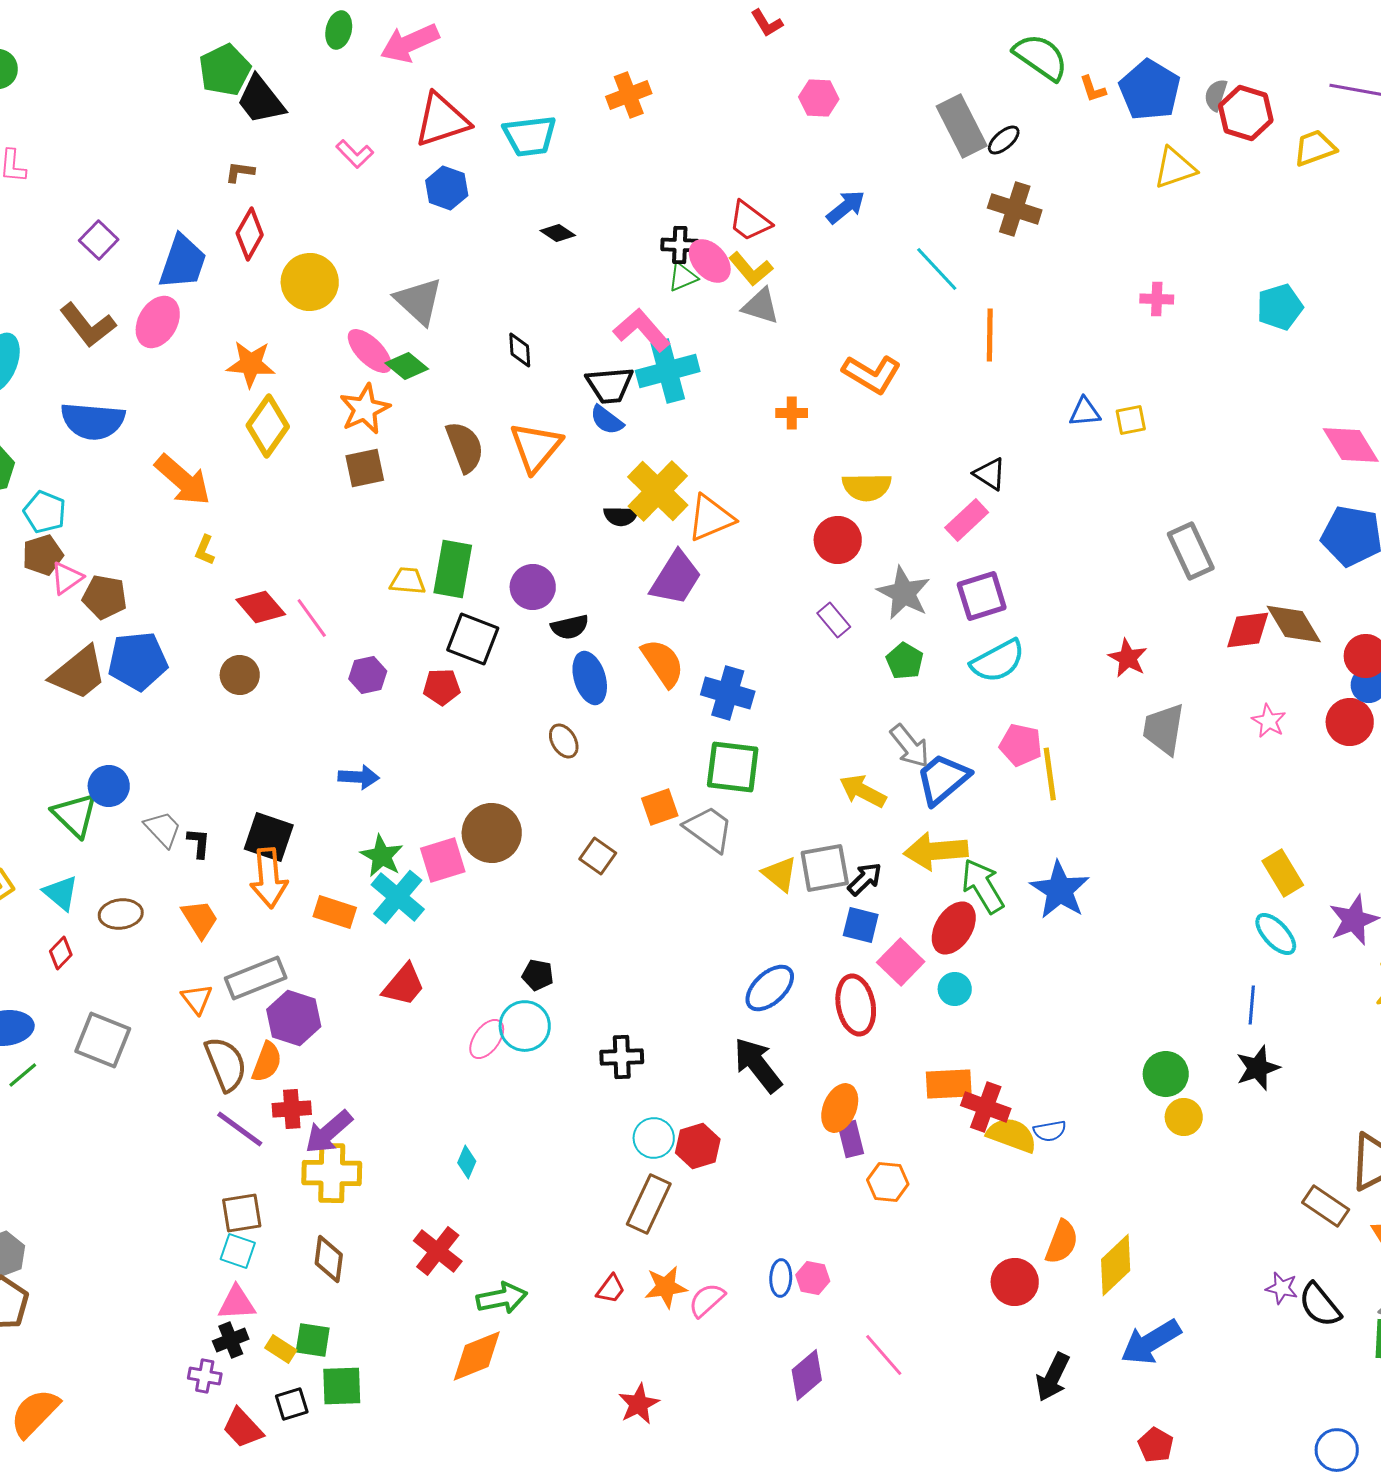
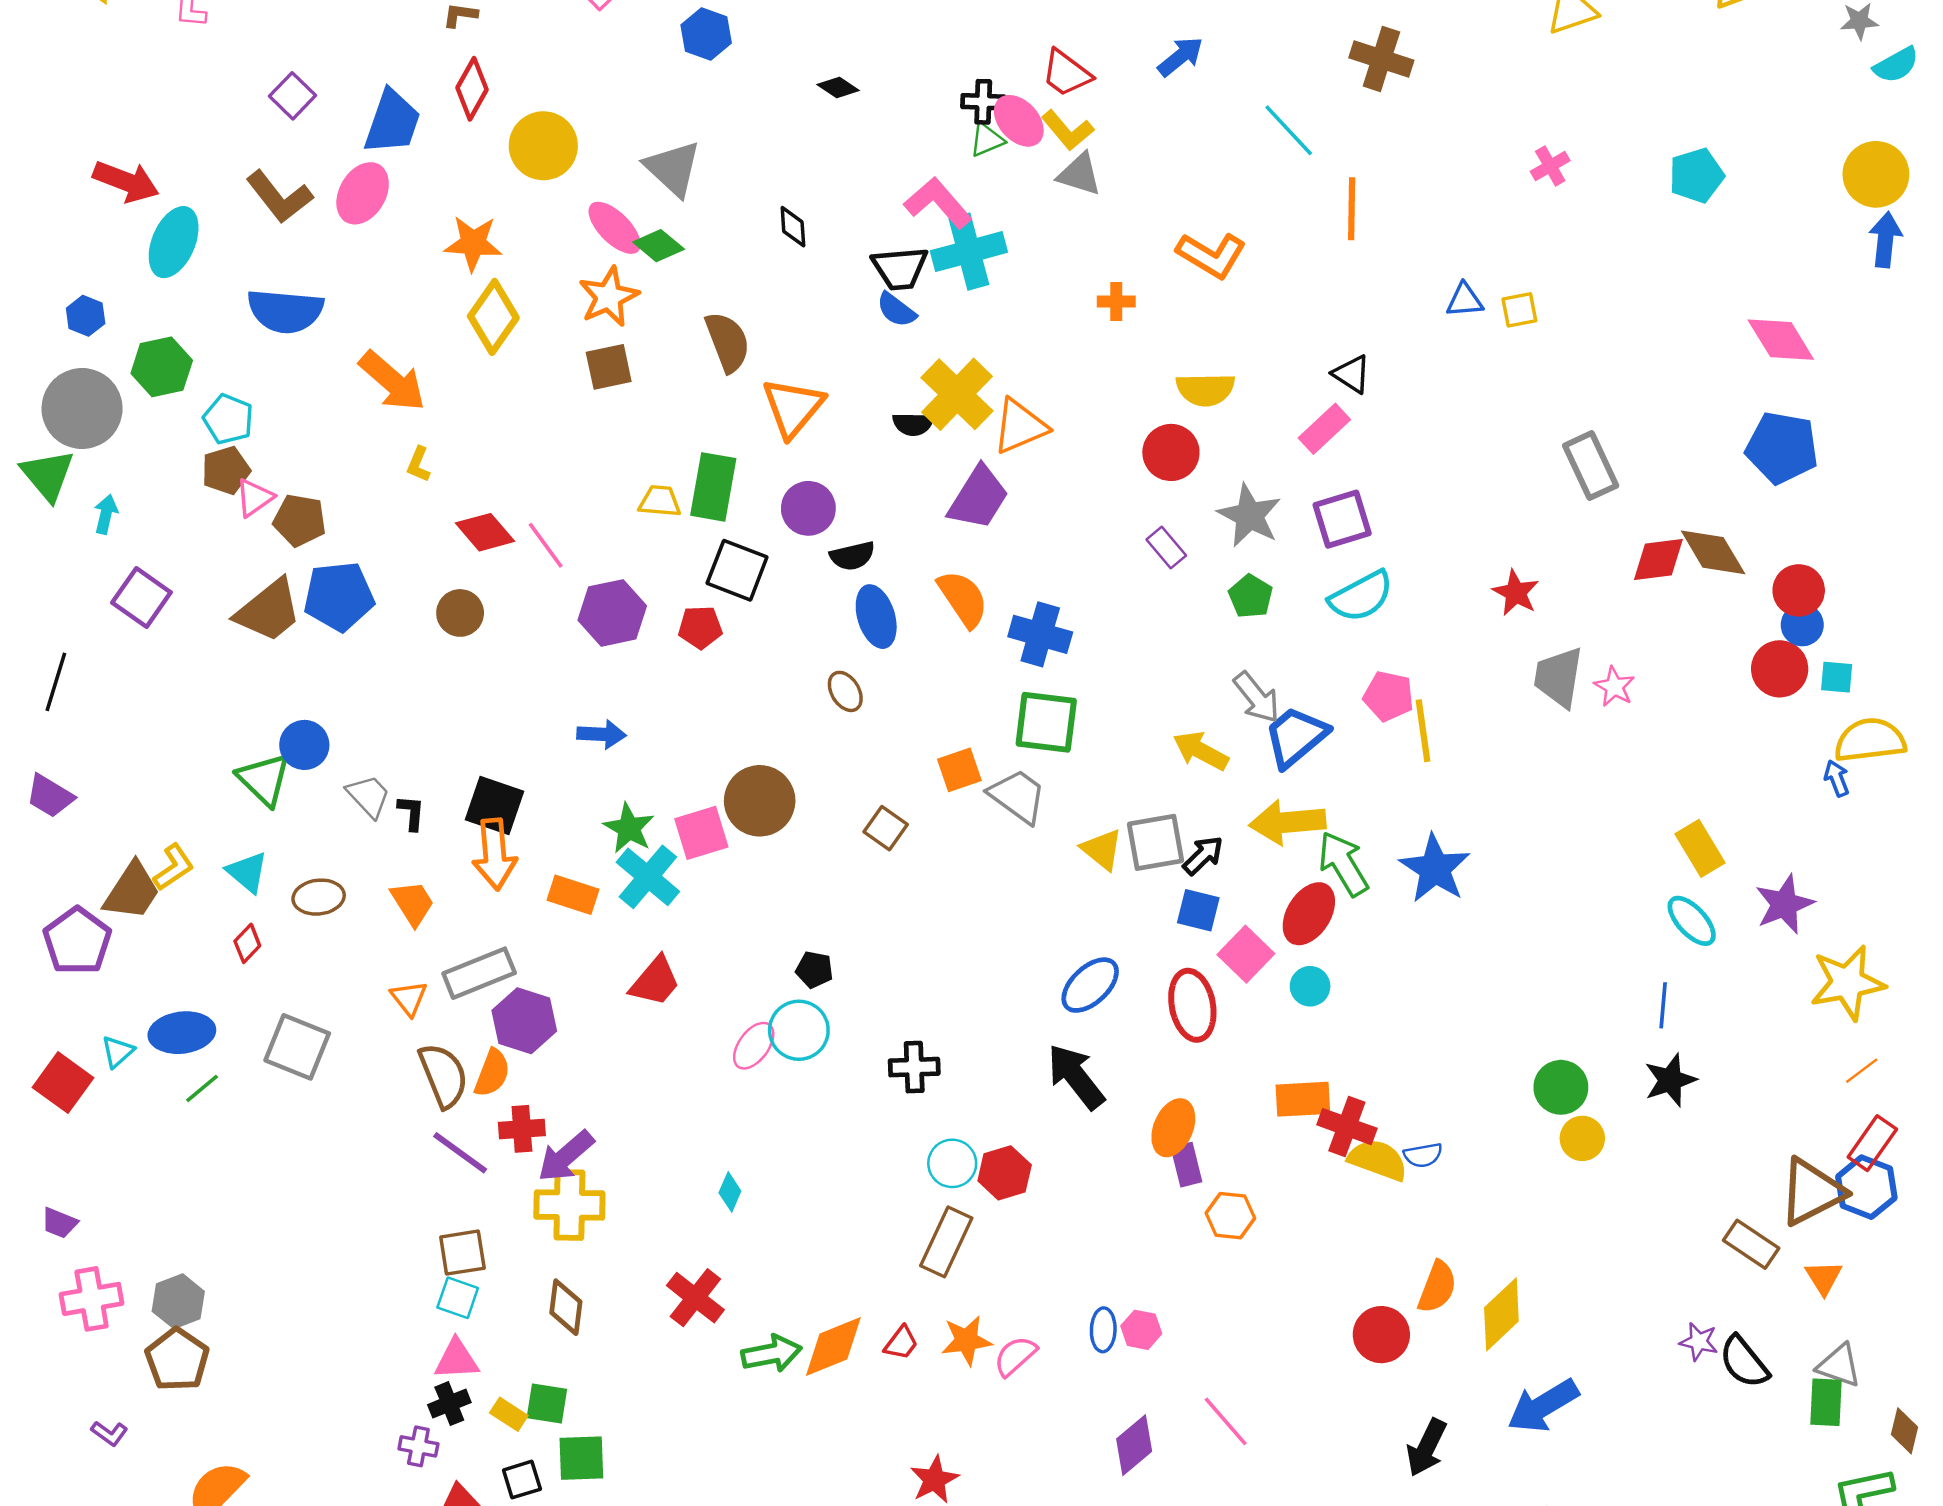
pink cross: (1157, 299) -> (1550, 166), turned -32
orange triangle: (536, 447) -> (793, 407), moved
purple hexagon: (368, 675) -> (612, 613), size x1.5
pink star: (1269, 721) -> (1614, 687), moved
orange diamond: (477, 1356) -> (833, 1346), moved

